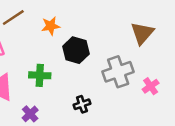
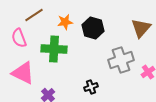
black hexagon: (76, 50) -> (93, 28), moved
green cross: (40, 75) -> (54, 49), moved, size x1.4

